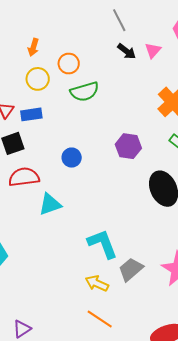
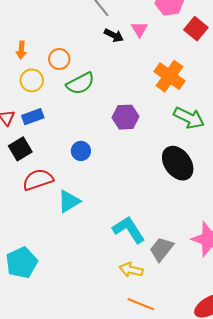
purple hexagon: (128, 146) -> (125, 117), moved

